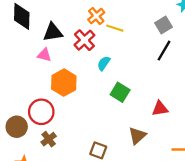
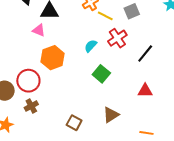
gray square: (163, 25) -> (132, 11), moved
red cross: (84, 40) -> (117, 38), moved
black line: (164, 51) -> (145, 54), moved
red triangle: (160, 109) -> (145, 91), moved

